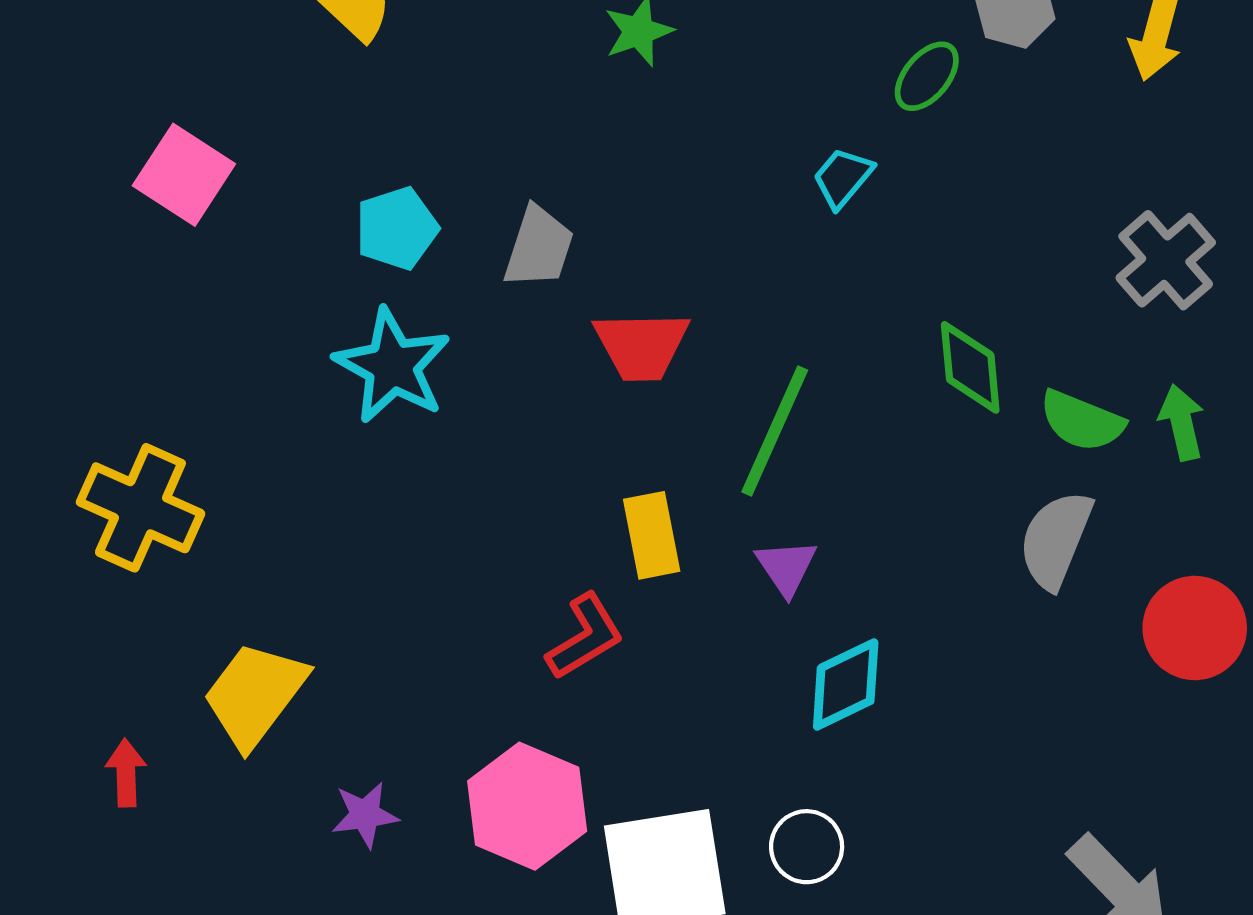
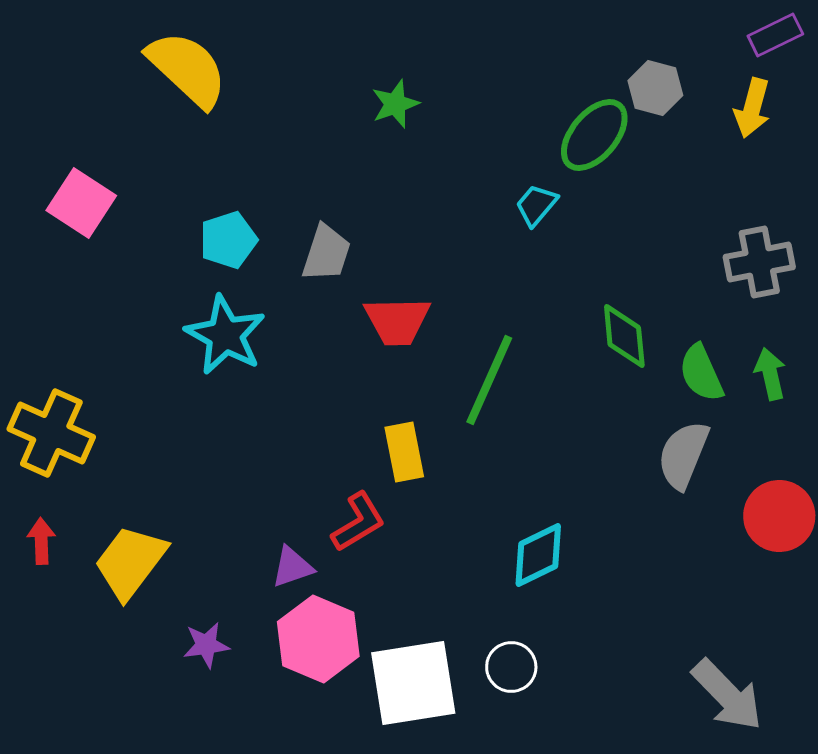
green ellipse: (927, 76) -> (594, 135), size x1.5
gray cross: (1166, 260) -> (759, 262), turned 30
green semicircle: (1082, 421) -> (701, 373), turned 44
purple triangle: (786, 567) -> (292, 567), moved, turned 45
red arrow: (126, 773) -> (41, 541), moved

